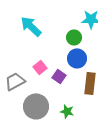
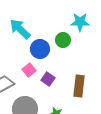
blue circle: (77, 58) -> (40, 49), moved

